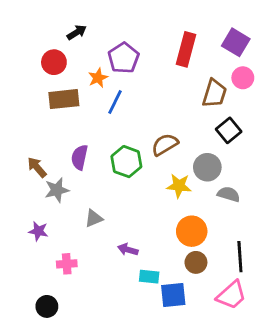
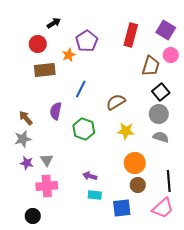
blue line: (115, 102) -> (81, 89), moved
green hexagon: (126, 162) -> (84, 129), moved
gray circle: (207, 167) -> (159, 114), moved
gray star: (57, 190) -> (23, 139), moved
gray triangle: (94, 218) -> (47, 160), moved, turned -40
pink cross: (67, 264) -> (47, 186), size x1.5
cyan rectangle: (149, 277) -> (95, 195), moved

